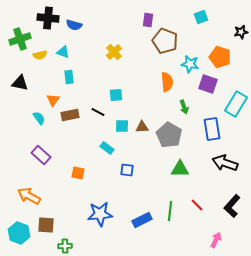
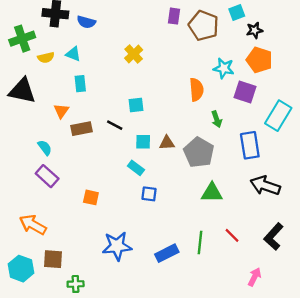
black star: (241, 32) -> (255, 30), moved
brown pentagon: (165, 41) -> (204, 26), moved
black triangle: (20, 83) -> (22, 91), size x1.4
cyan semicircle: (39, 118) -> (45, 148), moved
cyan rectangle: (107, 148) -> (136, 168), moved

